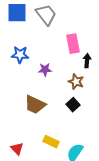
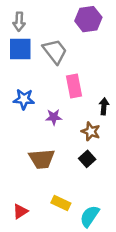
pink rectangle: (73, 44) -> (74, 86), moved
brown trapezoid: (35, 105) -> (42, 159), turned -30
red triangle: (17, 149) -> (20, 211), turned 40

